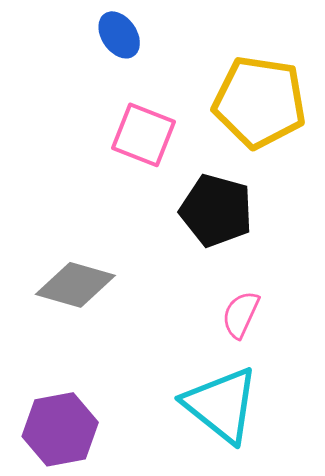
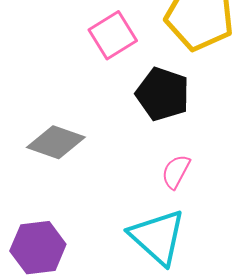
pink square: (143, 135) -> (113, 35), turned 33

